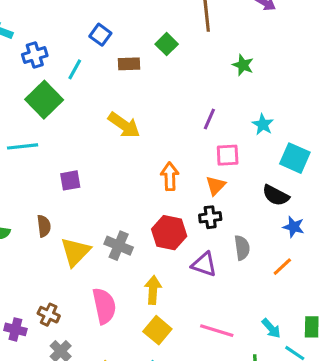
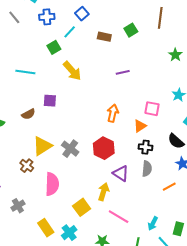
blue square: (100, 35) -> (82, 14), moved
green square: (44, 100) -> (54, 47), moved, size x0.6
purple line: (209, 119) -> (123, 72), moved, turned 40
yellow arrow: (124, 125) -> (72, 71), moved
black cross: (210, 217) -> (146, 147), moved
brown semicircle: (44, 226) -> (28, 114), moved, turned 56
yellow arrow: (153, 290) -> (103, 192), moved
brown cross: (49, 315) -> (27, 166), moved
cyan arrow: (271, 328) -> (153, 223), turned 56

